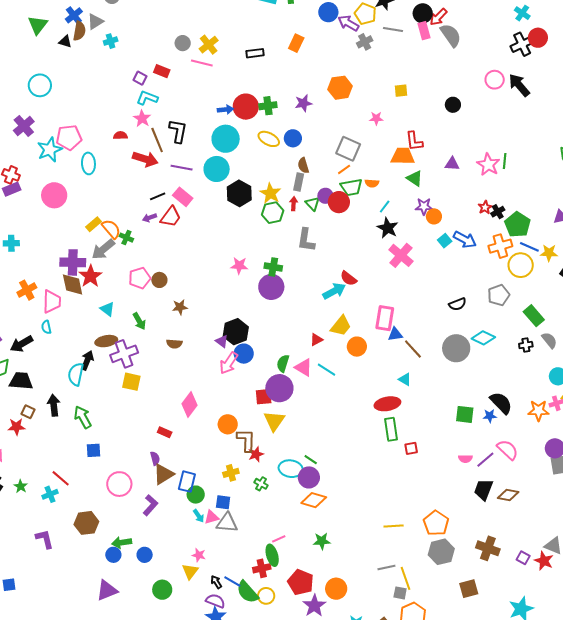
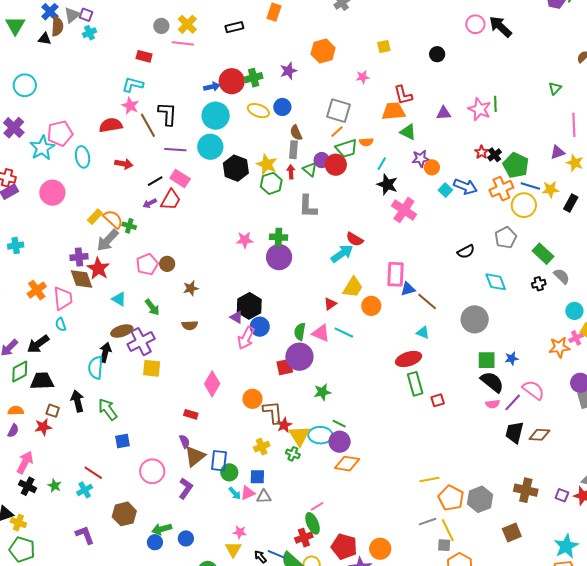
purple square: (140, 78) -> (86, 15), moved
red semicircle: (120, 135) -> (111, 125), size x1.6
red arrow: (145, 159) -> (124, 164), moved, size x0.7
purple cross: (73, 262) -> (79, 257), size x0.7
cyan diamond: (483, 338) -> (496, 282), turned 50
gray circle: (456, 348) -> (475, 319), moved
black semicircle: (501, 403) -> (492, 382), moved
yellow triangle: (274, 421) -> (299, 436), moved
gray triangle: (227, 523) -> (264, 497), size x0.7
orange pentagon: (436, 523) -> (451, 498), moved
green star: (322, 541) -> (322, 392), moved

